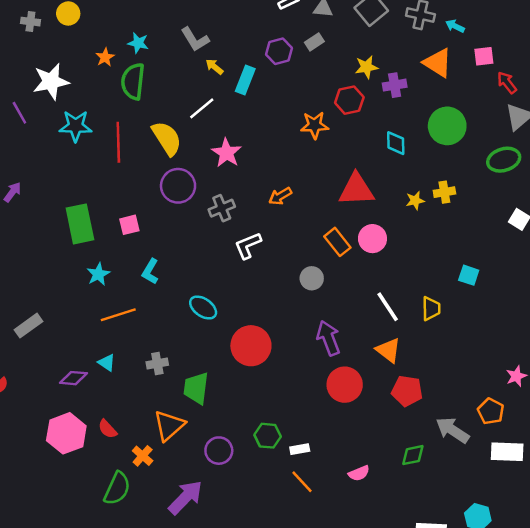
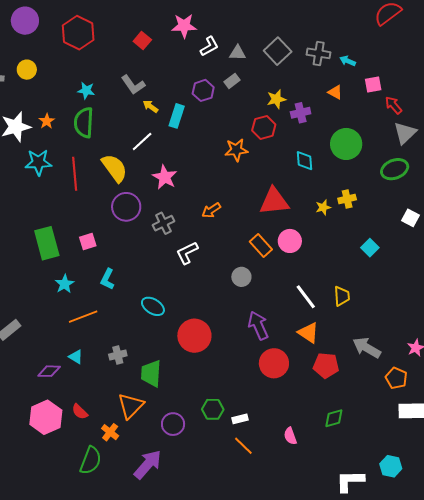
orange star: (105, 57) -> (47, 121), moved
orange triangle: (438, 63) -> (335, 92), size x0.6
cyan square: (469, 275) -> (370, 248), moved, turned 30
gray arrow: (453, 430) -> (367, 348), moved
pink semicircle: (359, 473) -> (290, 436), turned 96

